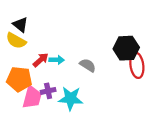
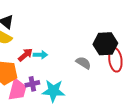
gray semicircle: (88, 65) -> (83, 63), moved

